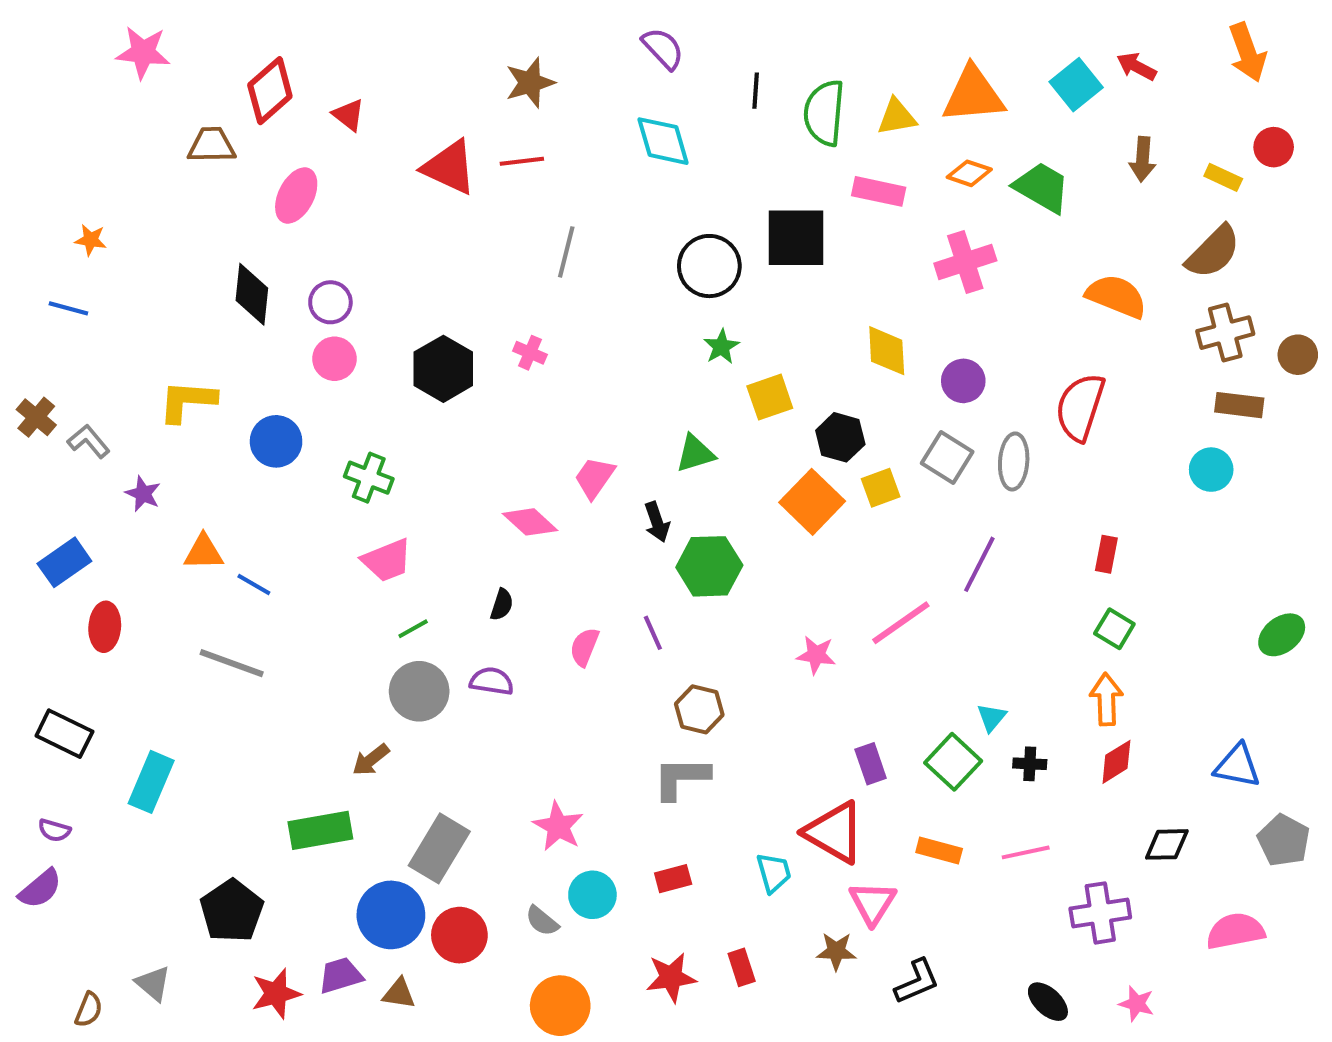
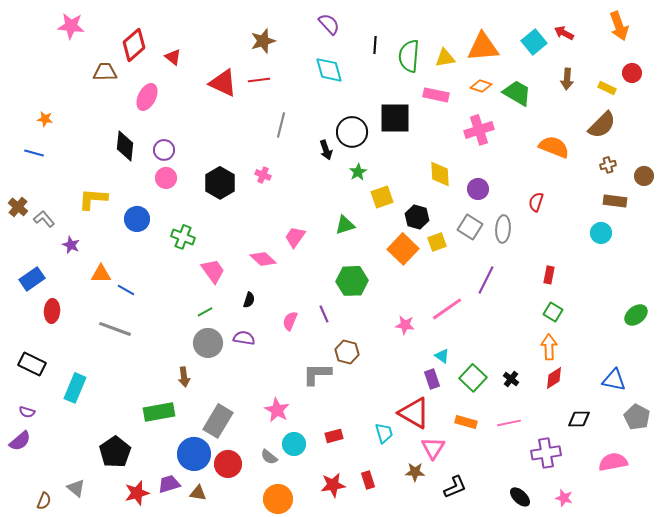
brown cross: (1225, 333) -> (608, 165), size x0.6
red semicircle: (1080, 407) -> (536, 202), size x0.6
black arrow: (657, 522) -> (326, 150), moved
pink trapezoid: (387, 560) -> (213, 271), moved, turned -104
cyan triangle: (991, 717) -> (442, 356), moved, turned -35
brown arrow: (371, 760) -> (184, 377), turned -60
black cross: (1030, 764) -> (511, 379), turned 35
gray L-shape: (681, 778) -> (317, 374), moved

